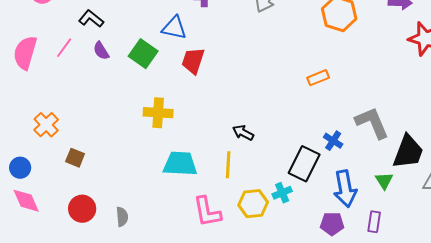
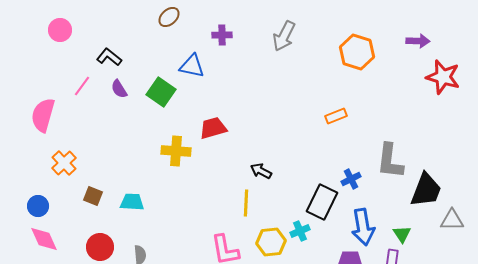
pink semicircle: (25, 53) -> (43, 115), moved
red trapezoid: (193, 61) -> (213, 128), moved, turned 56
gray L-shape: (372, 123) -> (390, 161), turned -150
blue cross: (333, 141) -> (351, 179), turned 30
cyan trapezoid: (180, 164) -> (132, 202), moved, size x0.7
green triangle: (384, 181) -> (402, 234), moved

